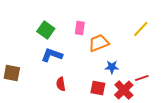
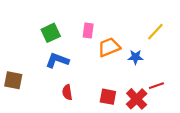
green square: (46, 30) -> (51, 33), turned 30
blue star: (112, 67) -> (135, 57), moved

